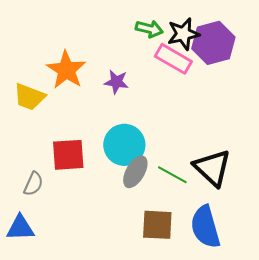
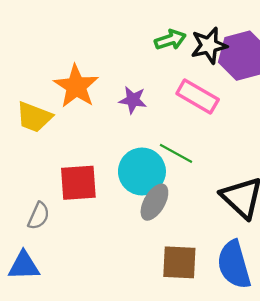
green arrow: (149, 29) -> (170, 40), turned -32
pink rectangle: (173, 59) -> (198, 97), moved
green line: (172, 175) -> (176, 153), moved

